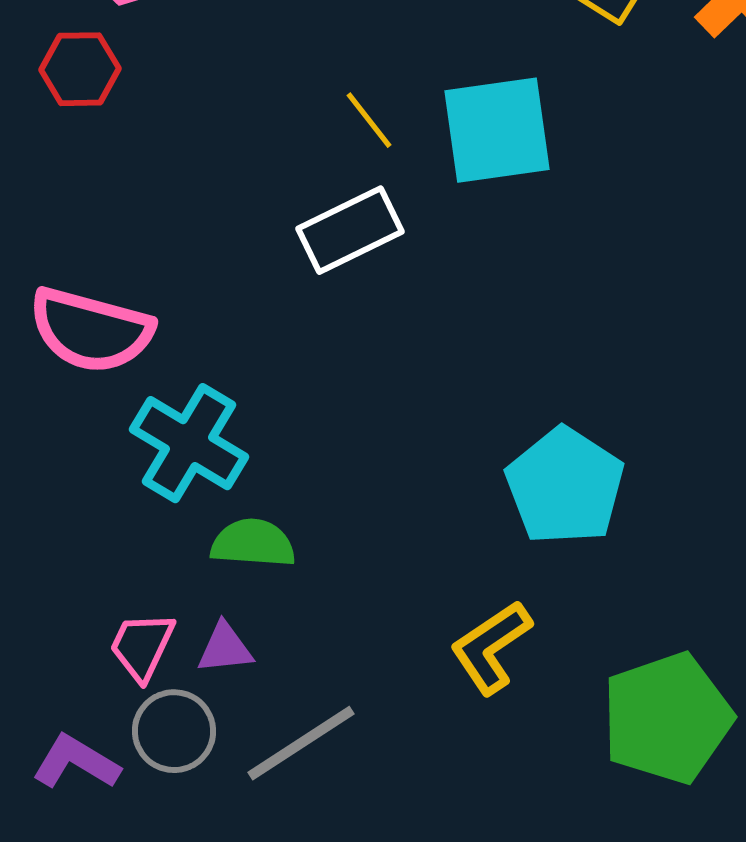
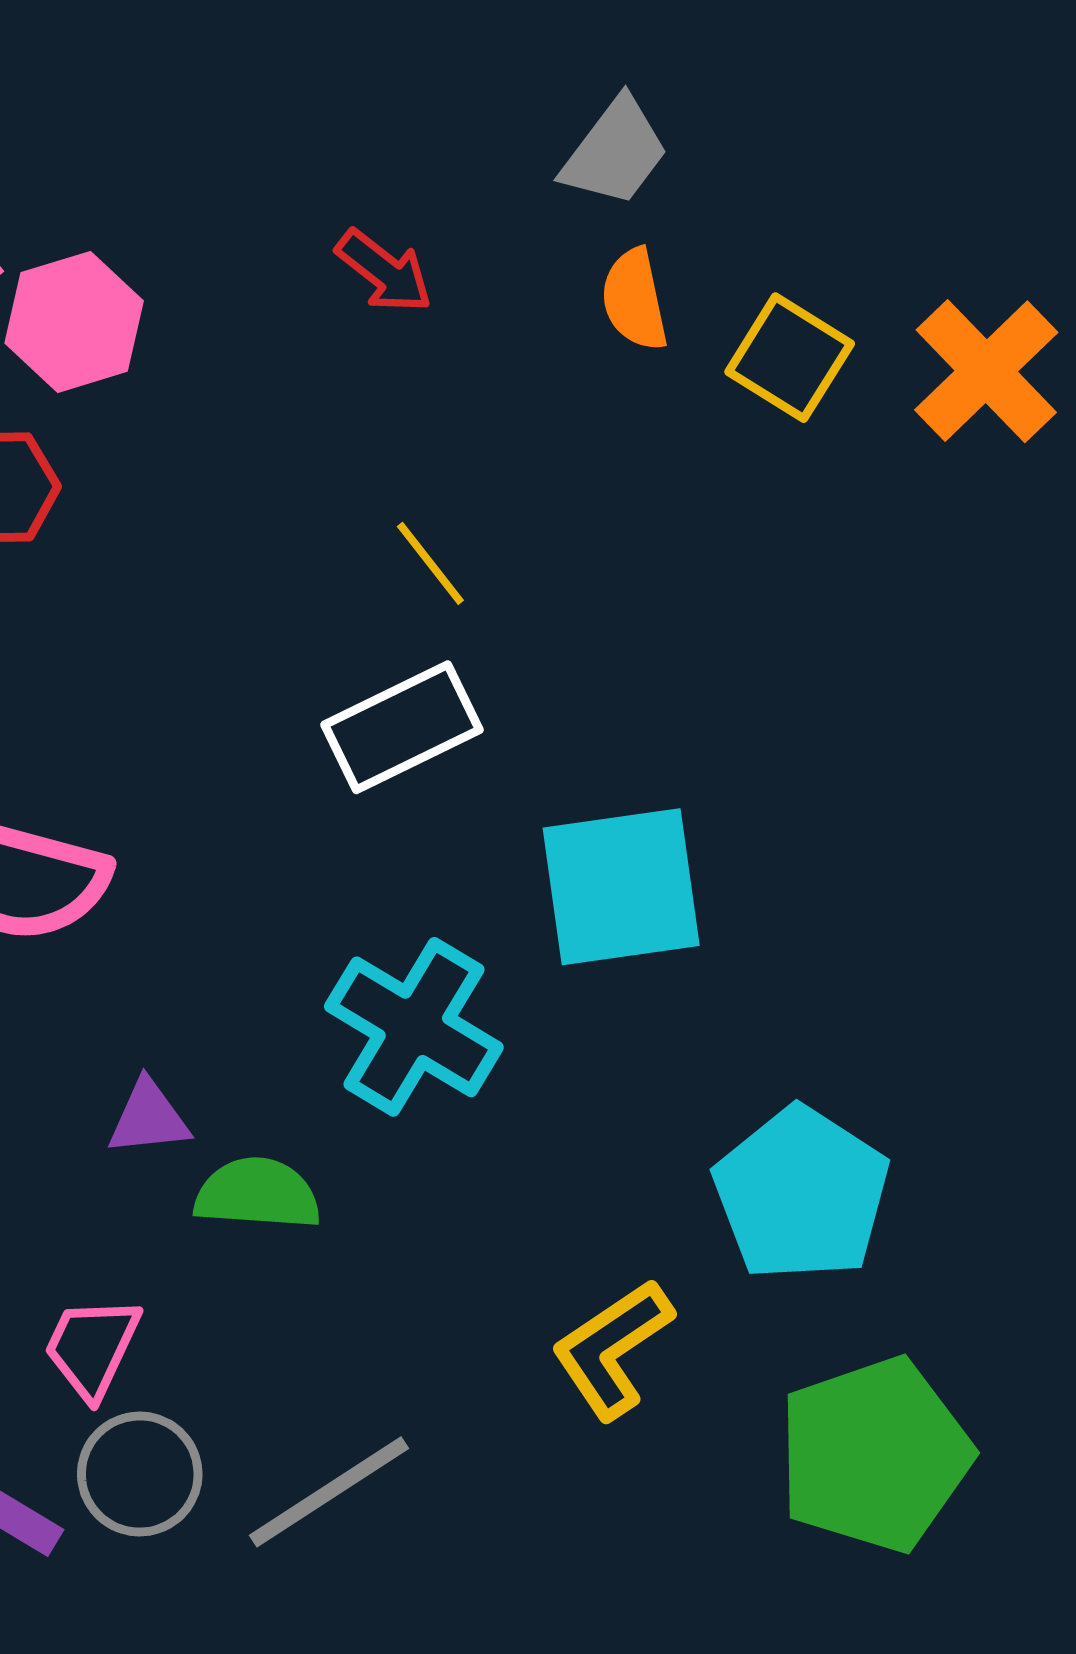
cyan square: (497, 130) -> (621, 887), moved
cyan cross: (189, 443) -> (414, 1027), moved
cyan pentagon: (565, 486) -> (801, 1194), moved
purple triangle: (225, 648) -> (149, 1118), moved

